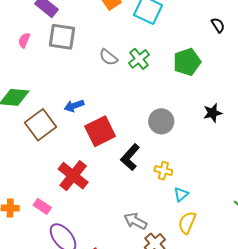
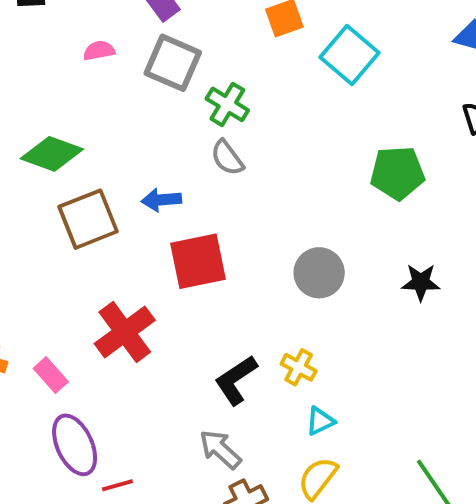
pink semicircle: (24, 40) -> (99, 51), turned 42
gray semicircle: (108, 57) -> (227, 158), moved
green cross: (139, 59) -> (227, 104), moved, turned -35
black L-shape: (130, 157) -> (236, 380), moved

